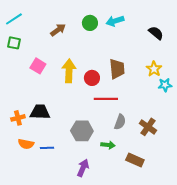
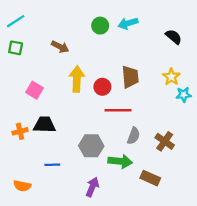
brown arrow: (58, 30) -> (60, 47), moved, turned 63
pink square: (38, 66) -> (34, 90), moved
orange semicircle: (26, 144) -> (22, 186), moved
green arrow: (108, 145) -> (120, 161), size x1.5

